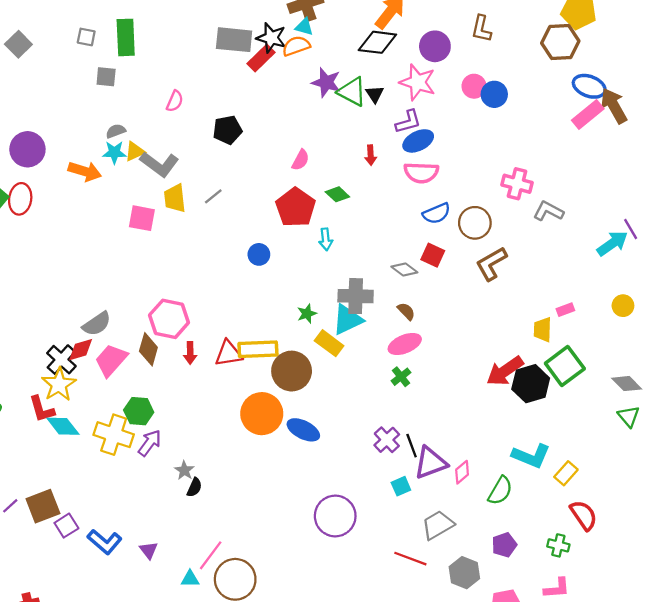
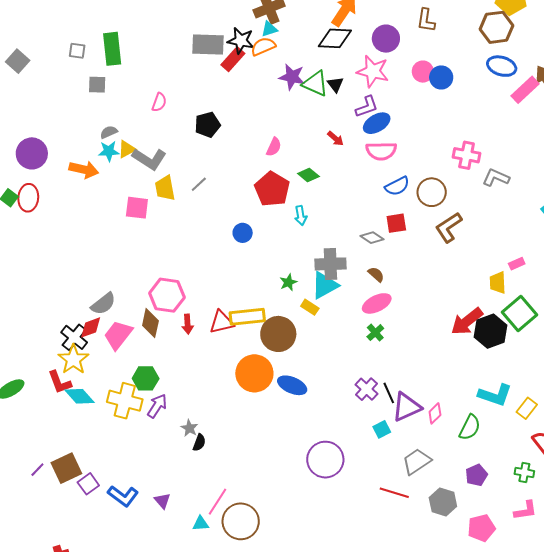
cyan triangle: (304, 27) -> (269, 29), turned -30
blue ellipse: (589, 86) -> (502, 66), moved
red arrow: (371, 155) -> (335, 138), turned -42
red square: (433, 255) -> (396, 223), turned -30
yellow rectangle: (329, 343) -> (310, 307), size x0.7

